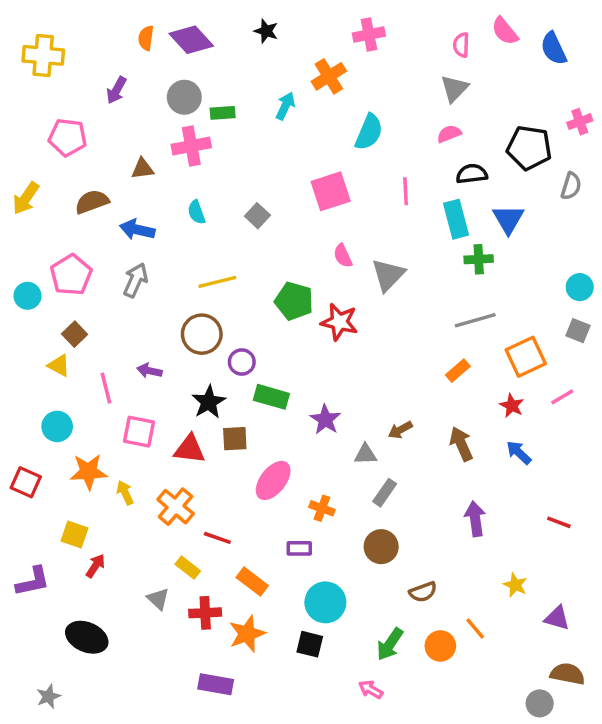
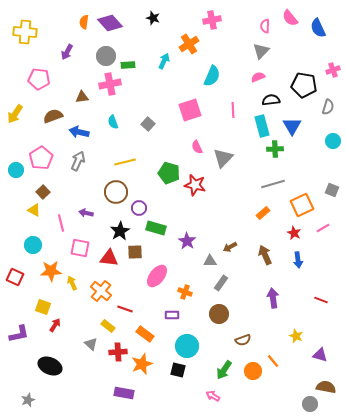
cyan circle: (580, 287) -> (333, 141), moved
blue arrow: (519, 453) -> (298, 260), turned -140

